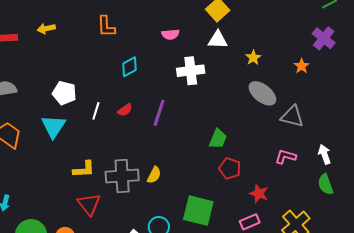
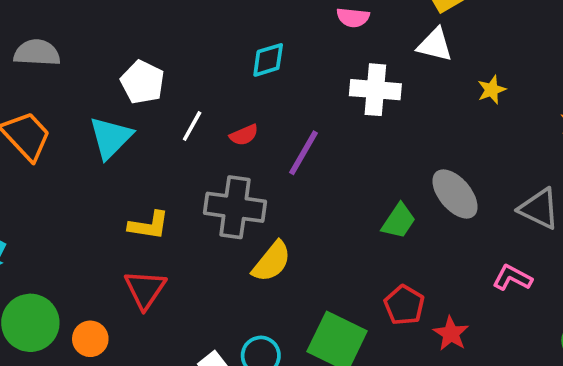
gray ellipse: (262, 93) -> (455, 194), moved
red pentagon: (230, 168) -> (404, 305), moved
yellow semicircle: (154, 175) -> (272, 262), size x1.4
gray cross: (122, 176) -> (235, 207), moved

